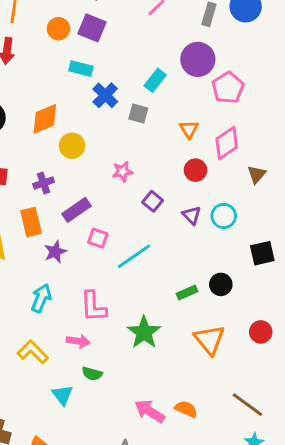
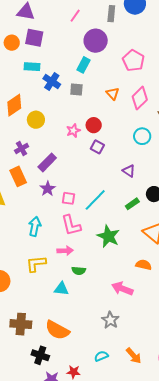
purple circle: (198, 59) -> (96, 41), moved
red circle: (196, 170) -> (94, 125), moved
purple triangle: (192, 215) -> (129, 171), moved
cyan circle: (224, 216) -> (142, 136), moved
pink square: (98, 238) -> (68, 198), moved
purple star: (55, 252) -> (48, 189), moved
cyan line: (134, 256) -> (95, 200), moved
yellow L-shape: (33, 352) -> (36, 264), turned -40
cyan triangle: (62, 395) -> (61, 289), turned -35
orange semicircle: (186, 409) -> (144, 265), moved

